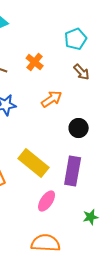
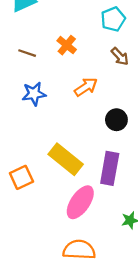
pink ellipse: (47, 201) -> (80, 202), size x1.4

